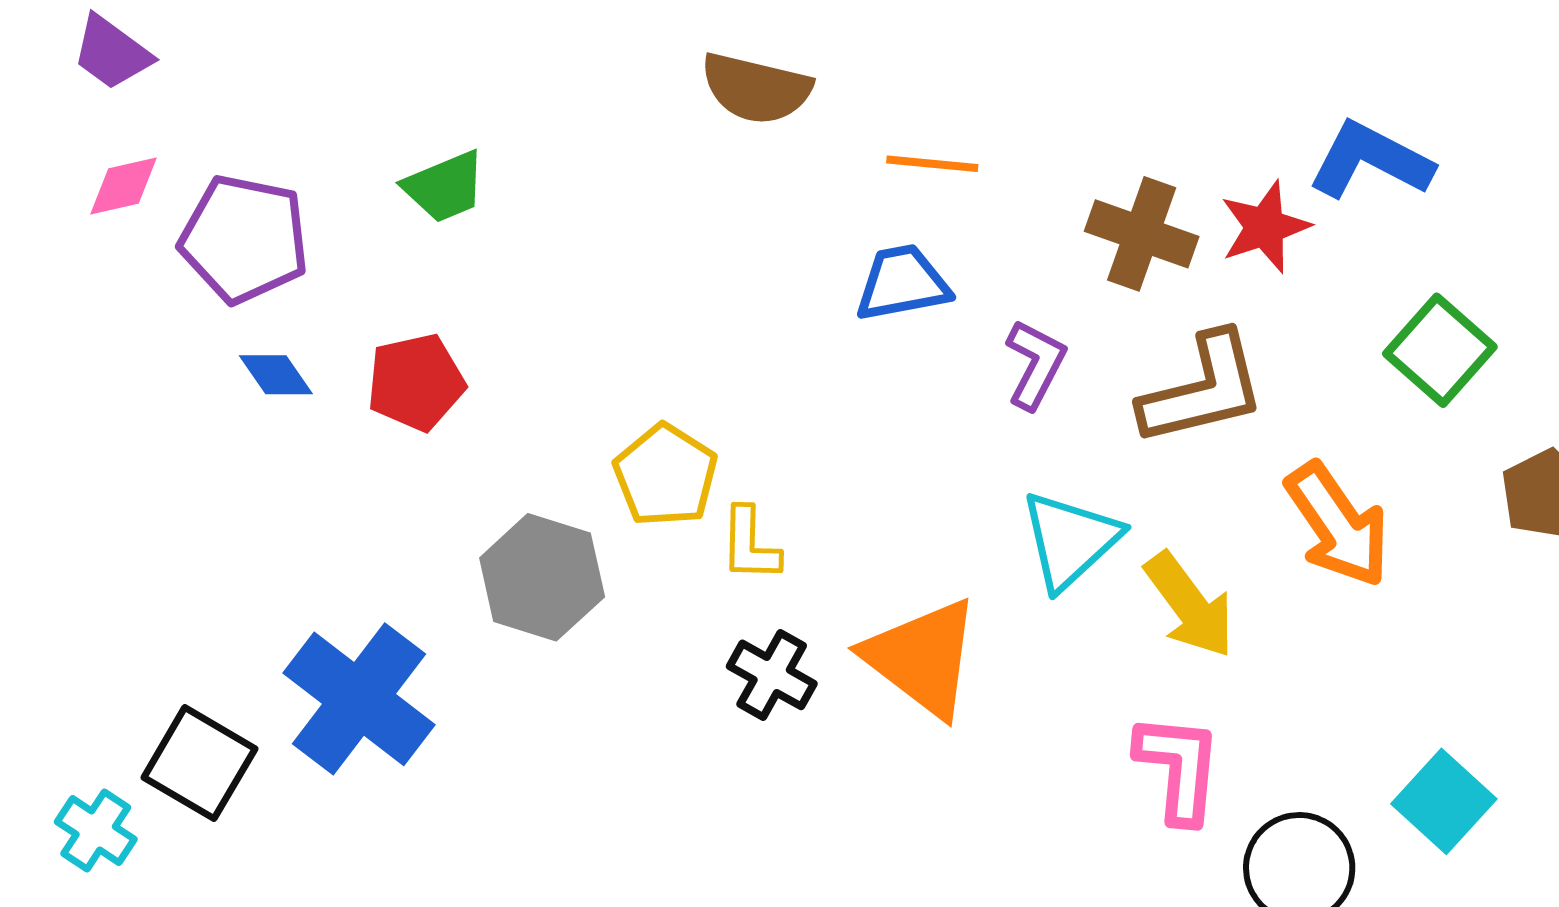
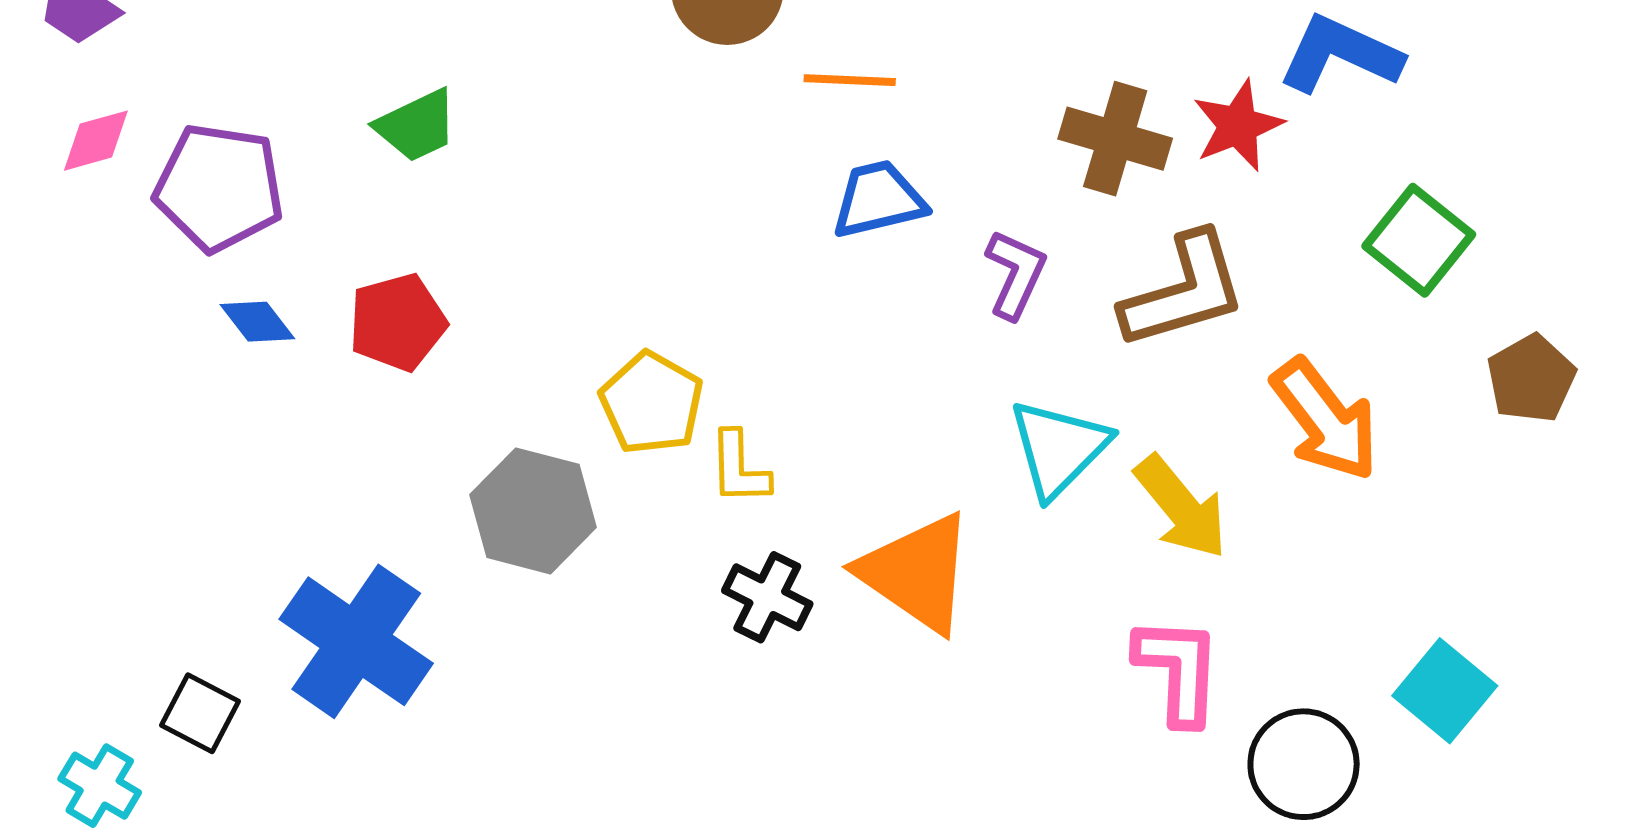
orange line: (932, 164) -> (850, 80), moved
black square: (199, 763) -> (200, 713), size x0.7

